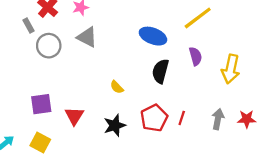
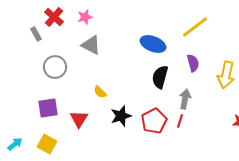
gray circle: (49, 46) -> (55, 67), moved
yellow semicircle: (117, 87) -> (100, 92), moved
gray arrow: (218, 119) -> (185, 99), moved
black star: (115, 125) -> (121, 116), moved

